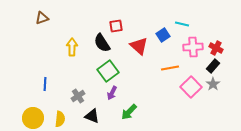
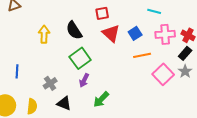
red square: (116, 26) -> (102, 13), moved
blue square: (163, 35) -> (135, 33), moved

